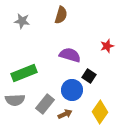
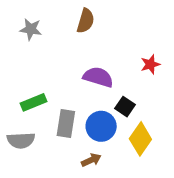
green rectangle: (24, 73) -> (34, 102), size x0.7
gray rectangle: (45, 104) -> (66, 123), moved, turned -30
yellow diamond: (100, 112) -> (140, 139), moved

